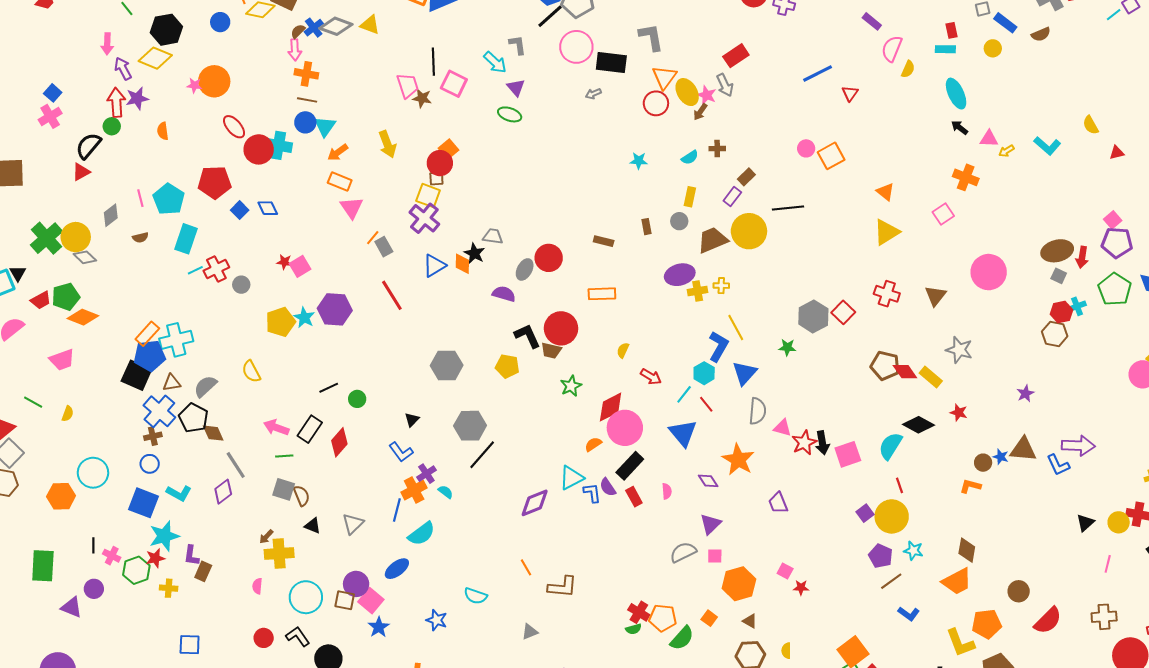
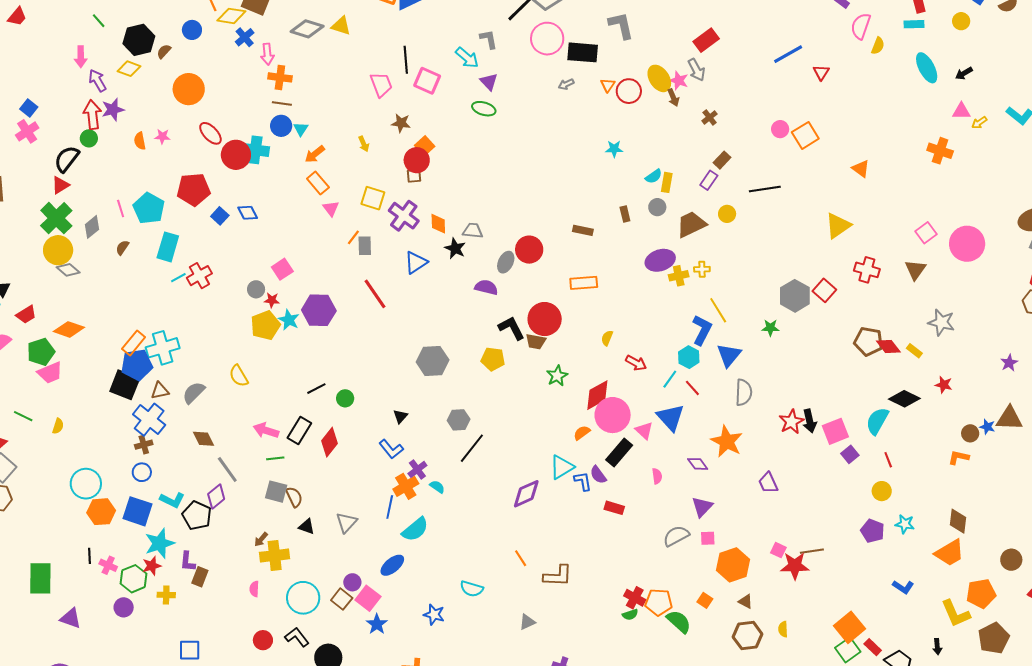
blue cross: (314, 28) -> (245, 37), moved
brown semicircle: (298, 31) -> (164, 51), moved
yellow diamond: (155, 58) -> (129, 69), size x0.7
orange triangle: (664, 77) -> (608, 85), moved, size x0.6
pink star: (194, 85) -> (162, 136), moved
brown star: (422, 98) -> (401, 123), moved
brown arrow: (700, 112) -> (673, 98), turned -54
cyan triangle: (325, 126) -> (301, 129), size x0.7
black arrow: (960, 128) -> (964, 73), moved, turned -66
yellow arrow: (387, 144) -> (364, 144), size x0.6
brown cross: (717, 149) -> (710, 117), moved, turned -35
cyan semicircle: (690, 157) -> (654, 176), moved
orange rectangle: (340, 181) -> (318, 183), turned 30
yellow square: (428, 196) -> (373, 198), moved
pink triangle: (352, 208) -> (331, 208), size x0.7
pink square: (943, 214) -> (926, 233), moved
yellow circle: (749, 231) -> (727, 214), size x0.5
yellow triangle: (886, 232) -> (838, 226), moved
brown semicircle: (140, 237) -> (122, 248), turned 140
green cross: (46, 238) -> (56, 218), moved
gray rectangle: (384, 247) -> (365, 246), turned 30
red star: (284, 262) -> (272, 300), moved
orange diamond: (462, 264) -> (438, 224), moved
gray circle: (241, 285) -> (256, 289), moved
green pentagon: (66, 297) -> (41, 352), moved
yellow rectangle: (931, 377) -> (914, 351), size x0.7
black pentagon: (193, 418) -> (197, 516), moved
gray hexagon: (470, 426) -> (459, 420), size x0.7
pink triangle: (782, 428) -> (644, 431), moved, turned 30
orange hexagon: (61, 496) -> (101, 512), moved
red rectangle: (634, 497) -> (614, 508), moved, turned -42
purple square: (865, 513) -> (850, 454), moved
yellow circle: (892, 516) -> (882, 491), size x0.6
brown line: (891, 581) -> (812, 551), moved, turned 30
purple circle: (356, 584) -> (352, 582), size x0.7
red star: (801, 587) -> (795, 566), size x1.8
purple circle: (94, 589) -> (124, 607), moved
brown square: (345, 600) -> (342, 599), turned 30
green semicircle: (682, 638) -> (679, 622), turned -88

